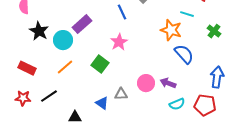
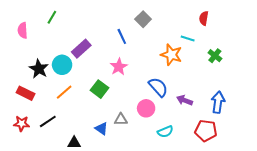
black star: (39, 31) -> (39, 69), moved
blue semicircle: (184, 54) -> (158, 87), moved
purple arrow: (168, 83) -> (185, 100), moved
cyan semicircle: (177, 104) -> (165, 132), moved

